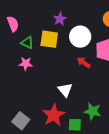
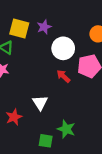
yellow square: (49, 39) -> (19, 29), moved
red star: (54, 115) -> (14, 117), moved, size x0.7

